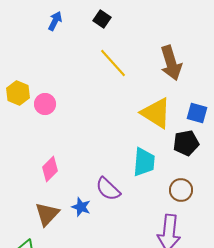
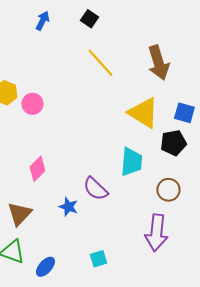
brown triangle: (47, 214) -> (19, 214), moved

